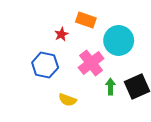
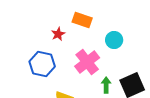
cyan circle: (119, 40) -> (114, 40), size x0.6

